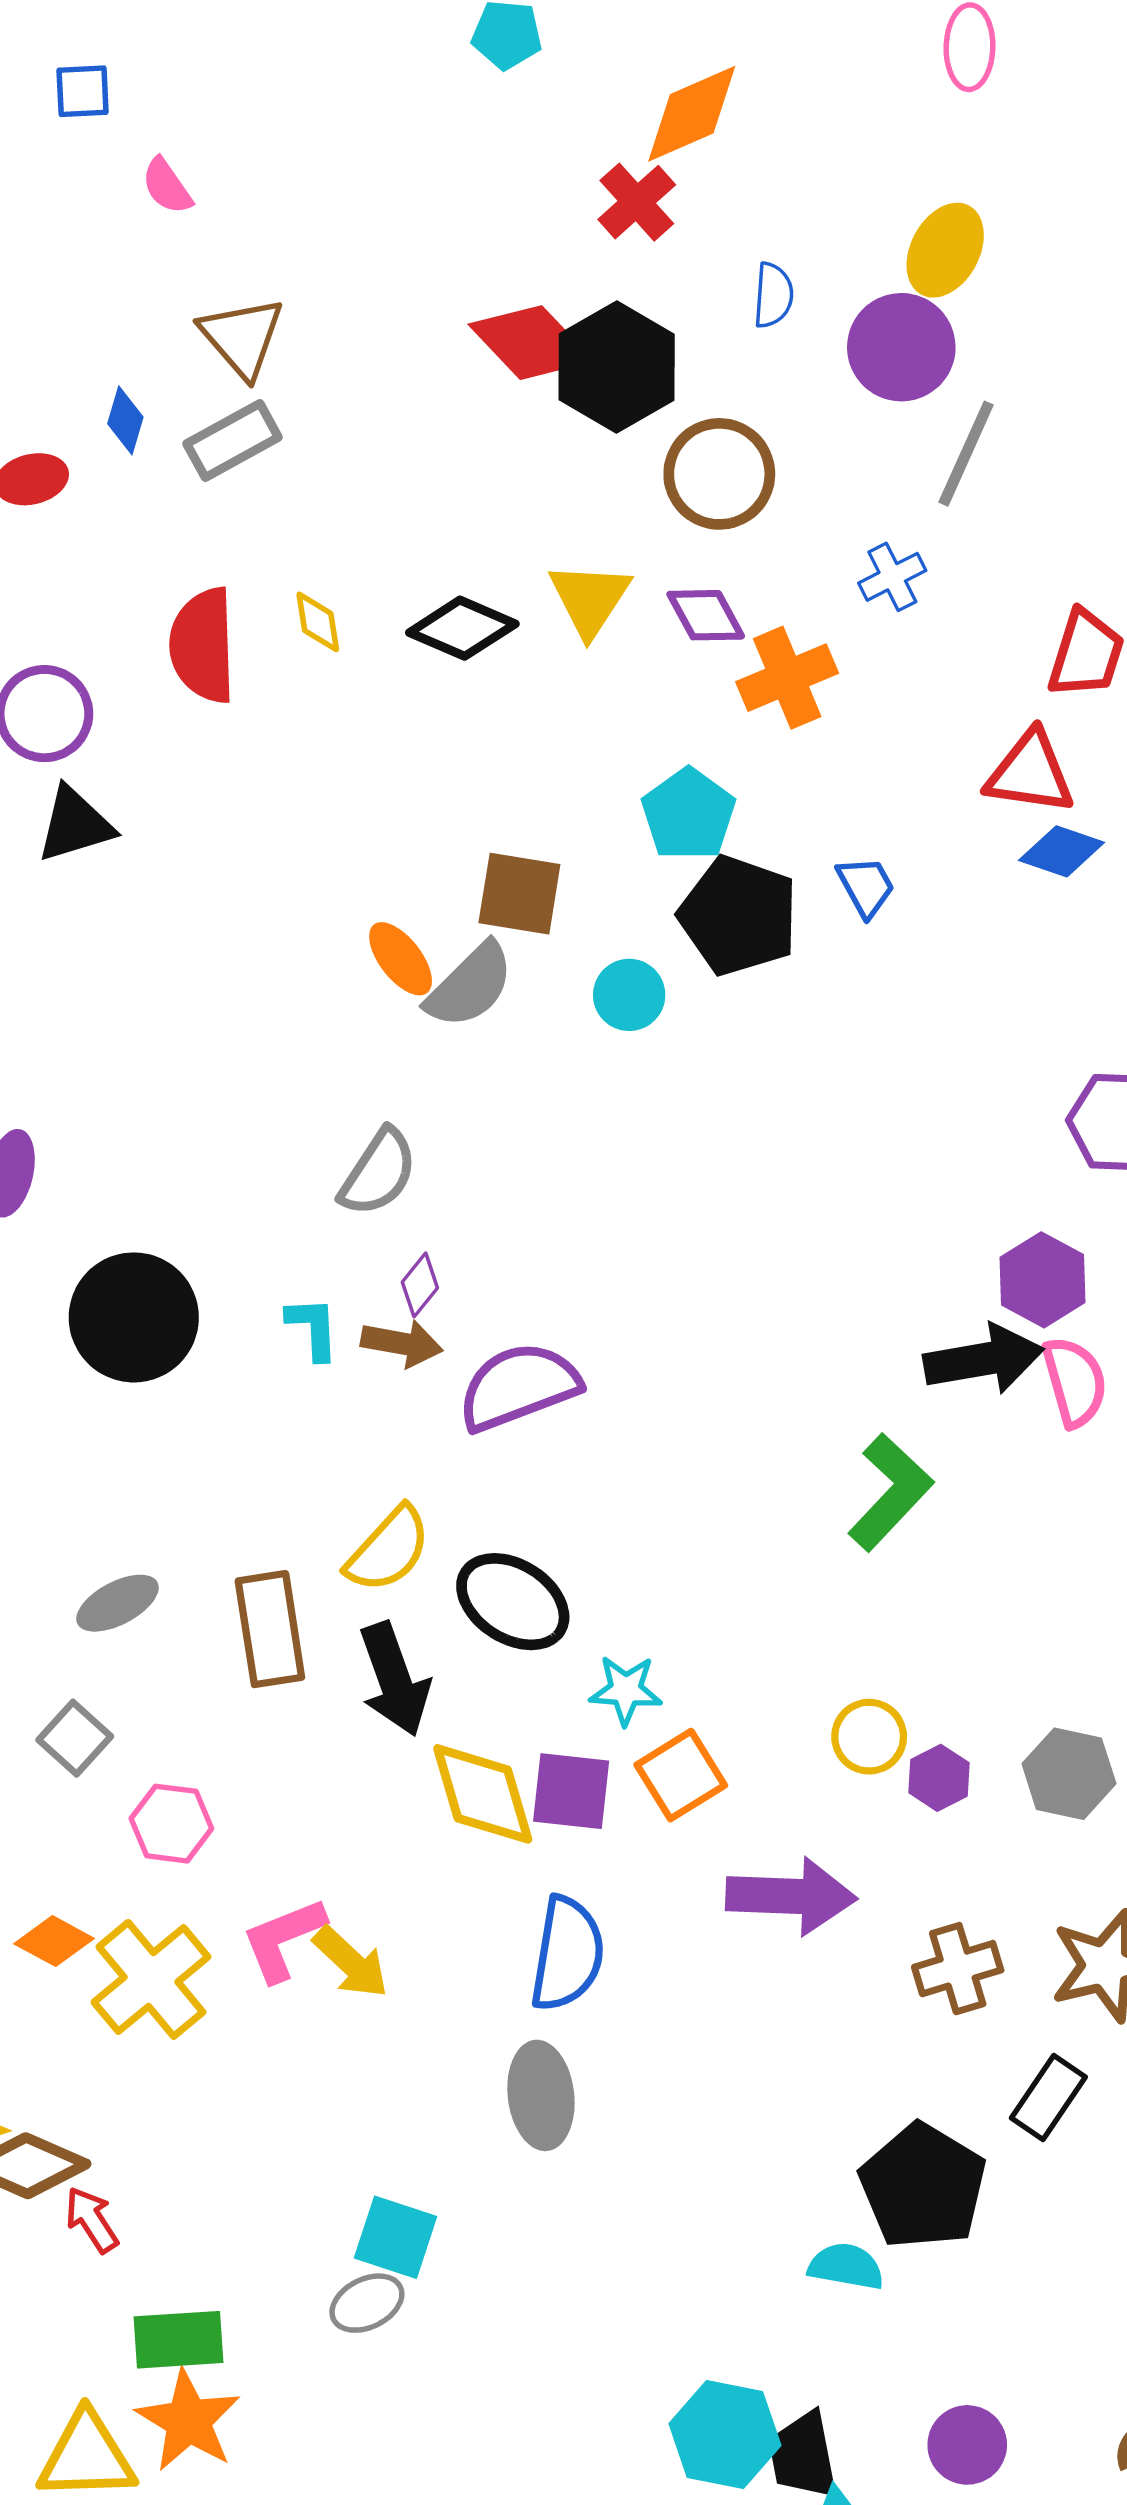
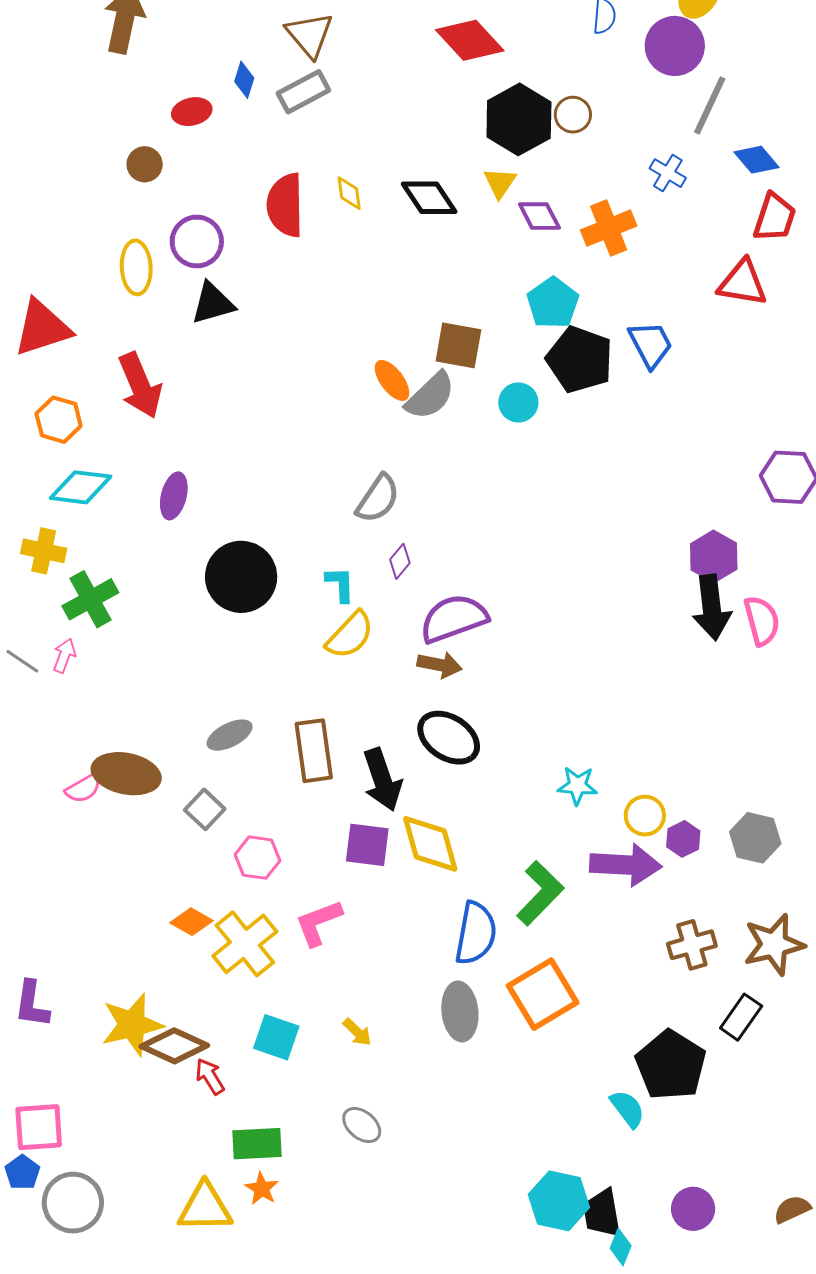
black hexagon: (617, 367) -> (519, 119), moved
brown circle: (719, 474) -> (573, 115), size x0.6
blue cross: (892, 577) -> (668, 173), turned -33
yellow triangle: (590, 599) -> (500, 183), size x0.7
purple diamond: (706, 615) -> (539, 216), moved
black diamond: (462, 628) -> (429, 198), turned 32
blue diamond: (1062, 851) -> (757, 160), moved, turned 30
blue trapezoid: (866, 886) -> (650, 344), size x1.4
purple hexagon: (1043, 1280) -> (714, 556), moved
brown arrow: (402, 1343) -> (439, 665), moved
black arrow: (984, 1359) -> (712, 607), turned 92
green L-shape: (890, 1492) -> (540, 893), moved
yellow semicircle: (388, 1550) -> (350, 635), moved
cyan star: (626, 1690) -> (577, 786), moved
orange square: (681, 1775) -> (543, 994), moved, size x1.4
purple square: (571, 1791) -> (367, 845), moved
purple arrow: (791, 1896) -> (626, 865), moved
yellow arrow: (351, 1962) -> (357, 1032), moved, size x0.7
cyan square: (396, 2237) -> (276, 1037), moved
cyan semicircle: (846, 2266) -> (627, 1109), turned 42
gray ellipse: (367, 2303) -> (362, 1125), turned 66
orange star: (188, 2421) -> (262, 1189), size x0.6

